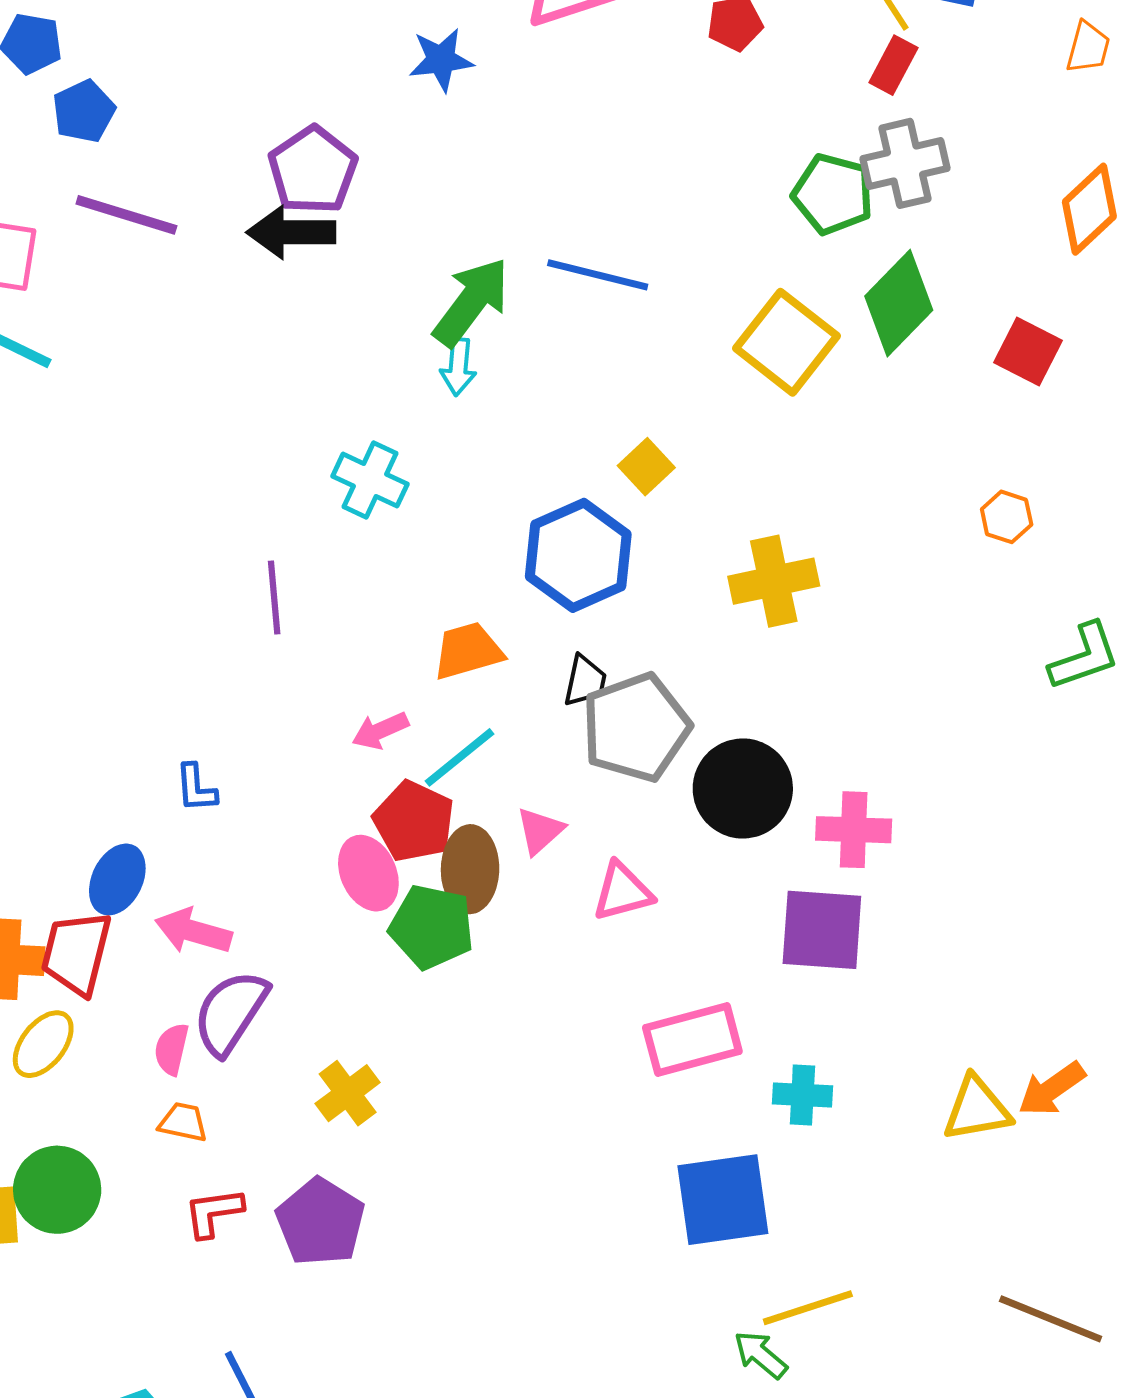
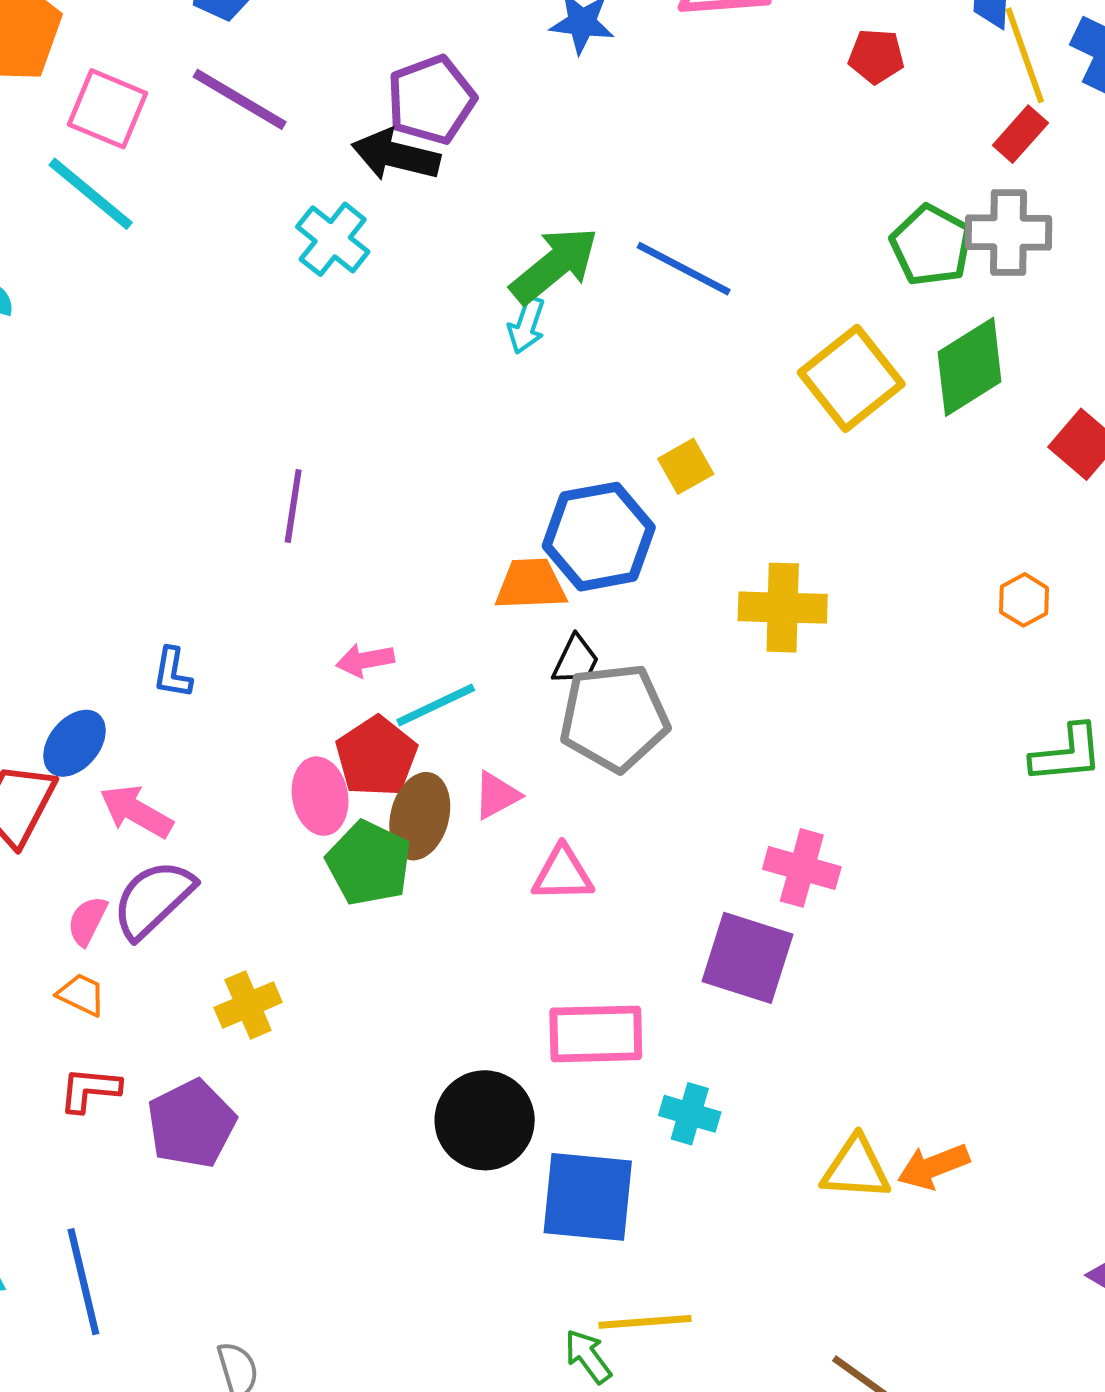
cyan cross: (370, 480) -> (333, 239), moved
orange trapezoid: (468, 651) -> (531, 584), moved
black circle: (743, 789) -> (485, 1120), moved

